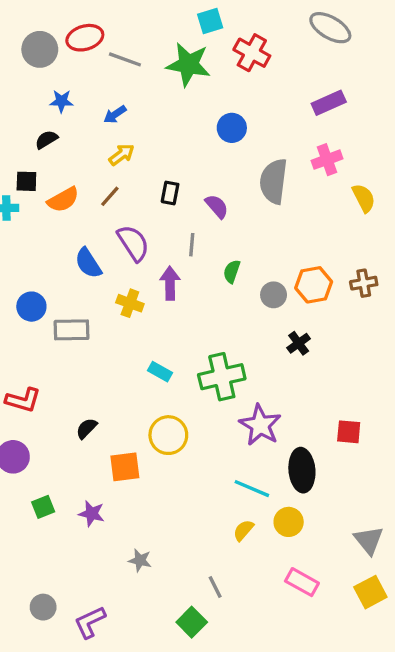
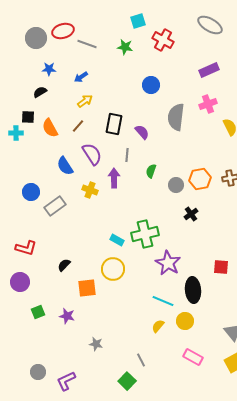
green star: (188, 64) -> (125, 47), size x0.6
black rectangle: (170, 193) -> (114, 124), size x1.5
orange semicircle: (63, 200) -> (50, 128), turned 90
gray rectangle: (71, 330) -> (55, 206), turned -35
cyan rectangle: (160, 372) -> (117, 240), moved

